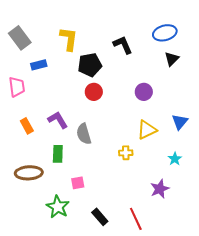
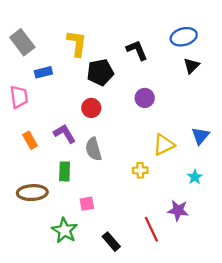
red circle: (94, 92) -> (91, 108), moved
purple circle: (144, 92) -> (145, 98), moved
purple star: (160, 189) -> (178, 210), turned 30
red line: (136, 219) -> (151, 229), moved

